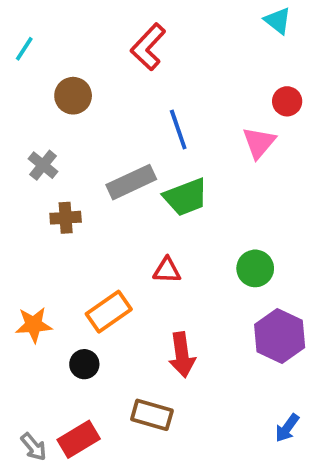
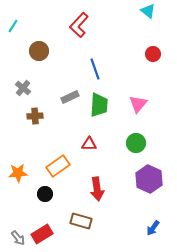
pink triangle: (259, 143) -> (138, 104), moved
gray rectangle: (131, 182) -> (70, 97), size x0.7
green trapezoid: (186, 197) -> (99, 105), turned -65

